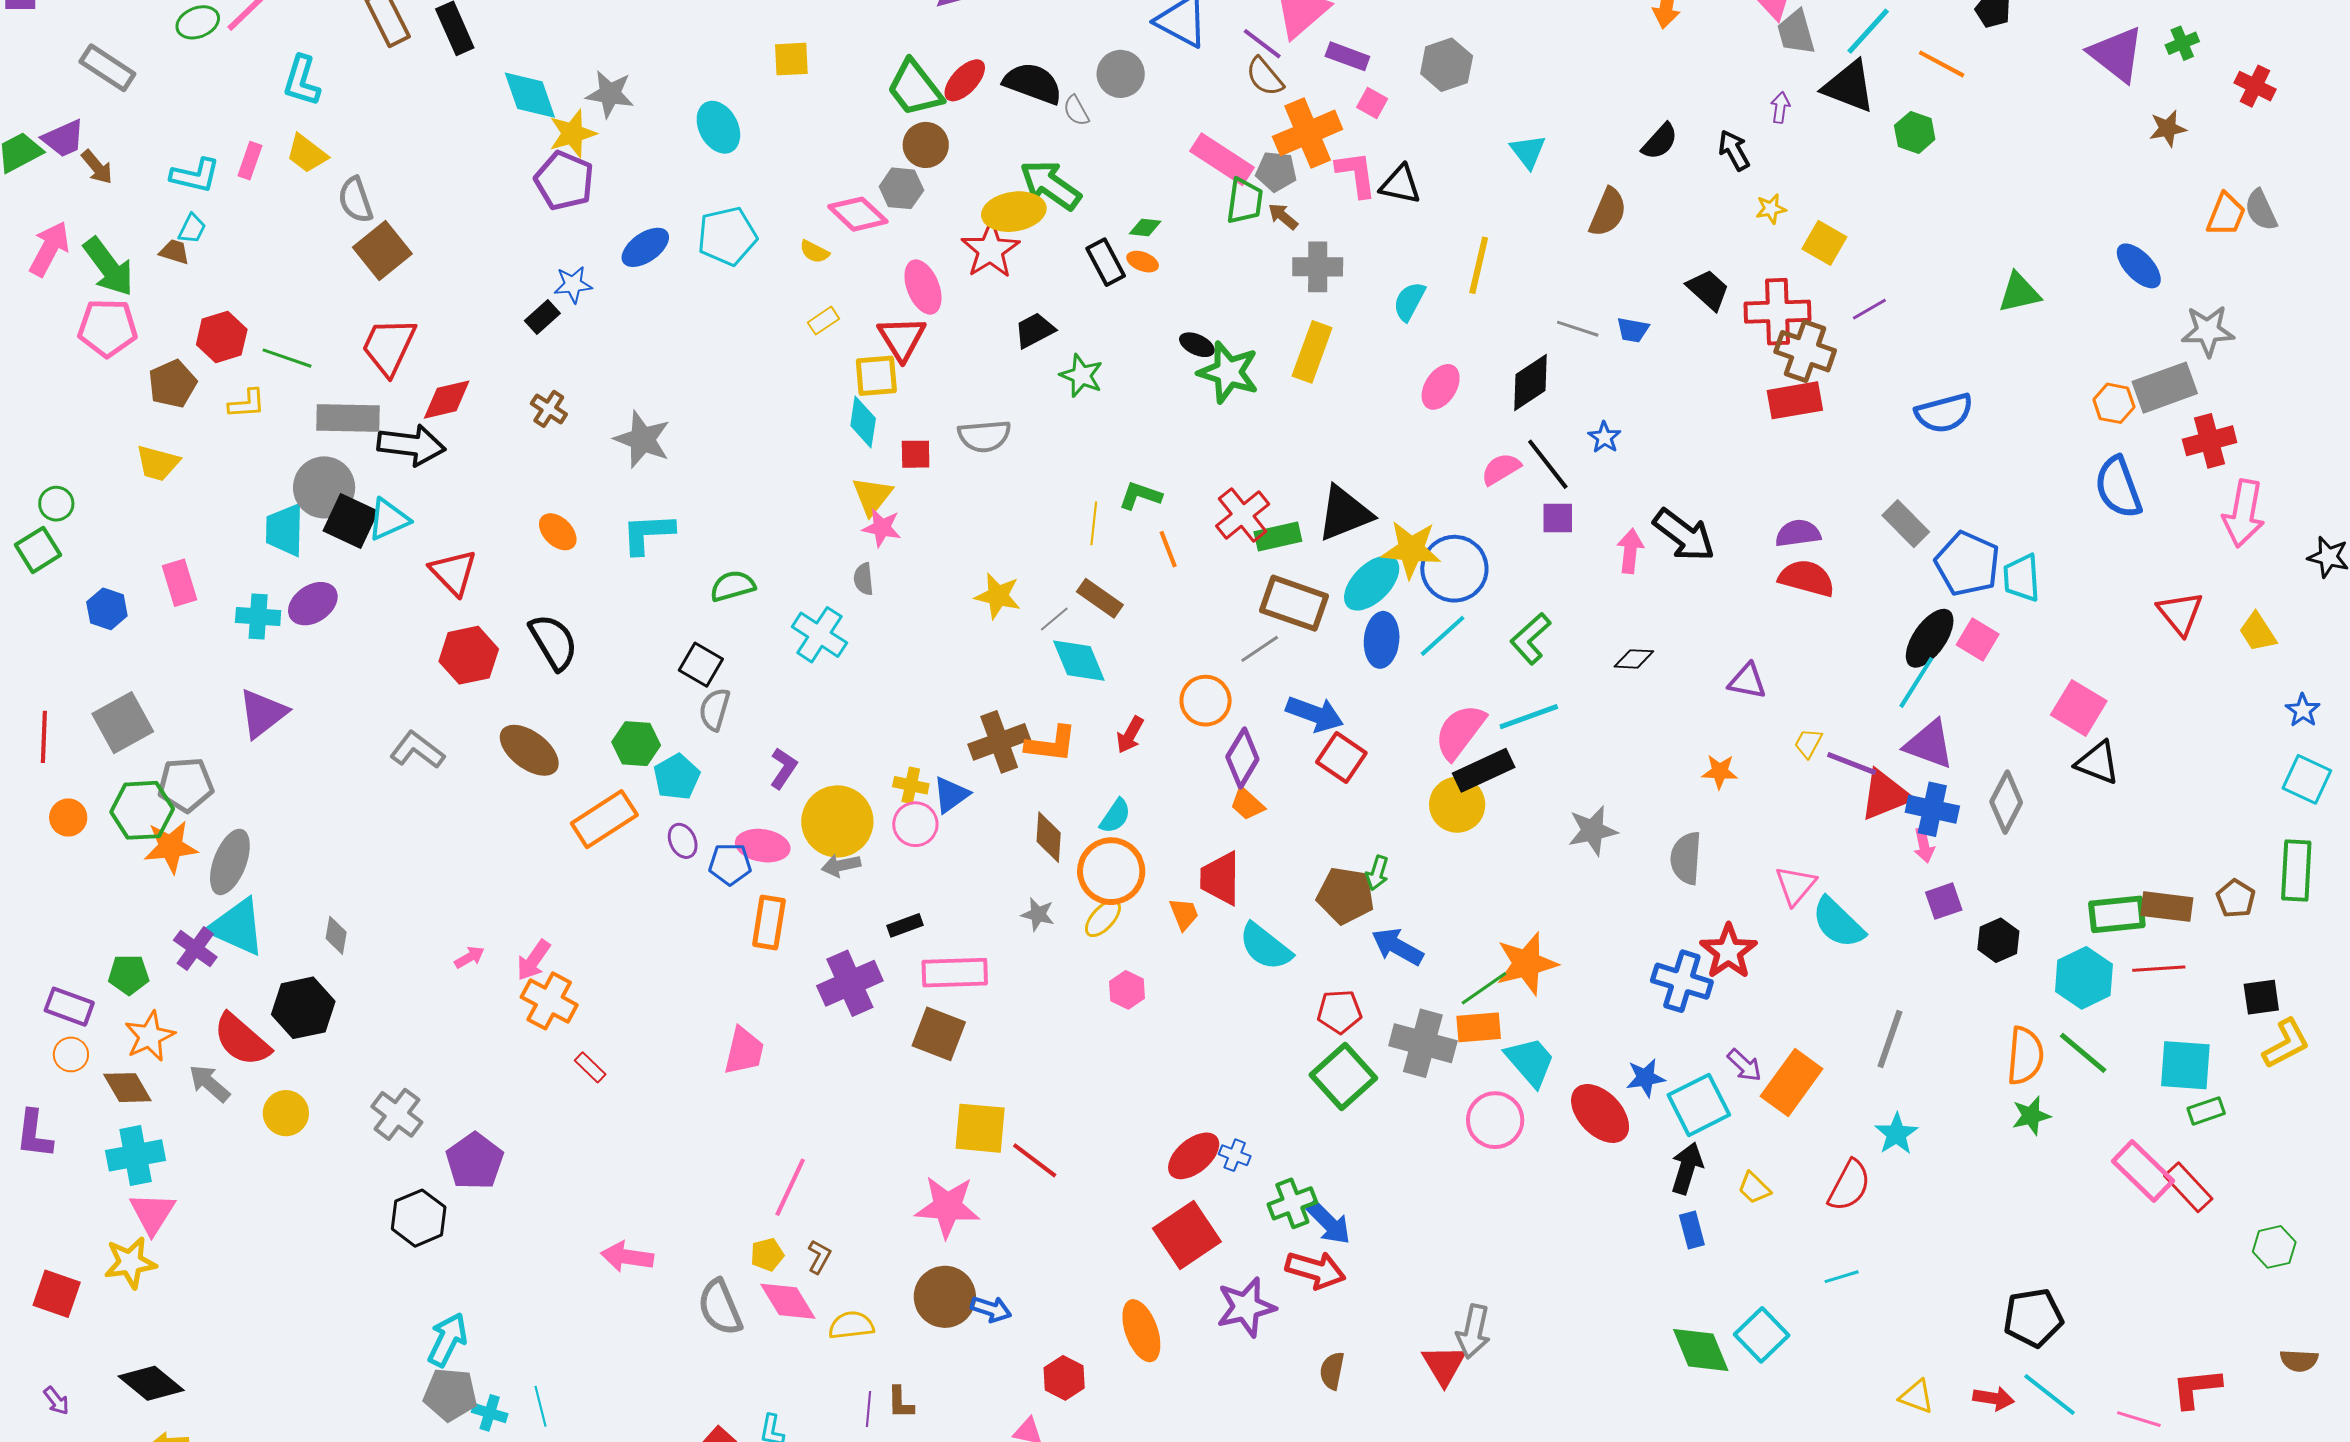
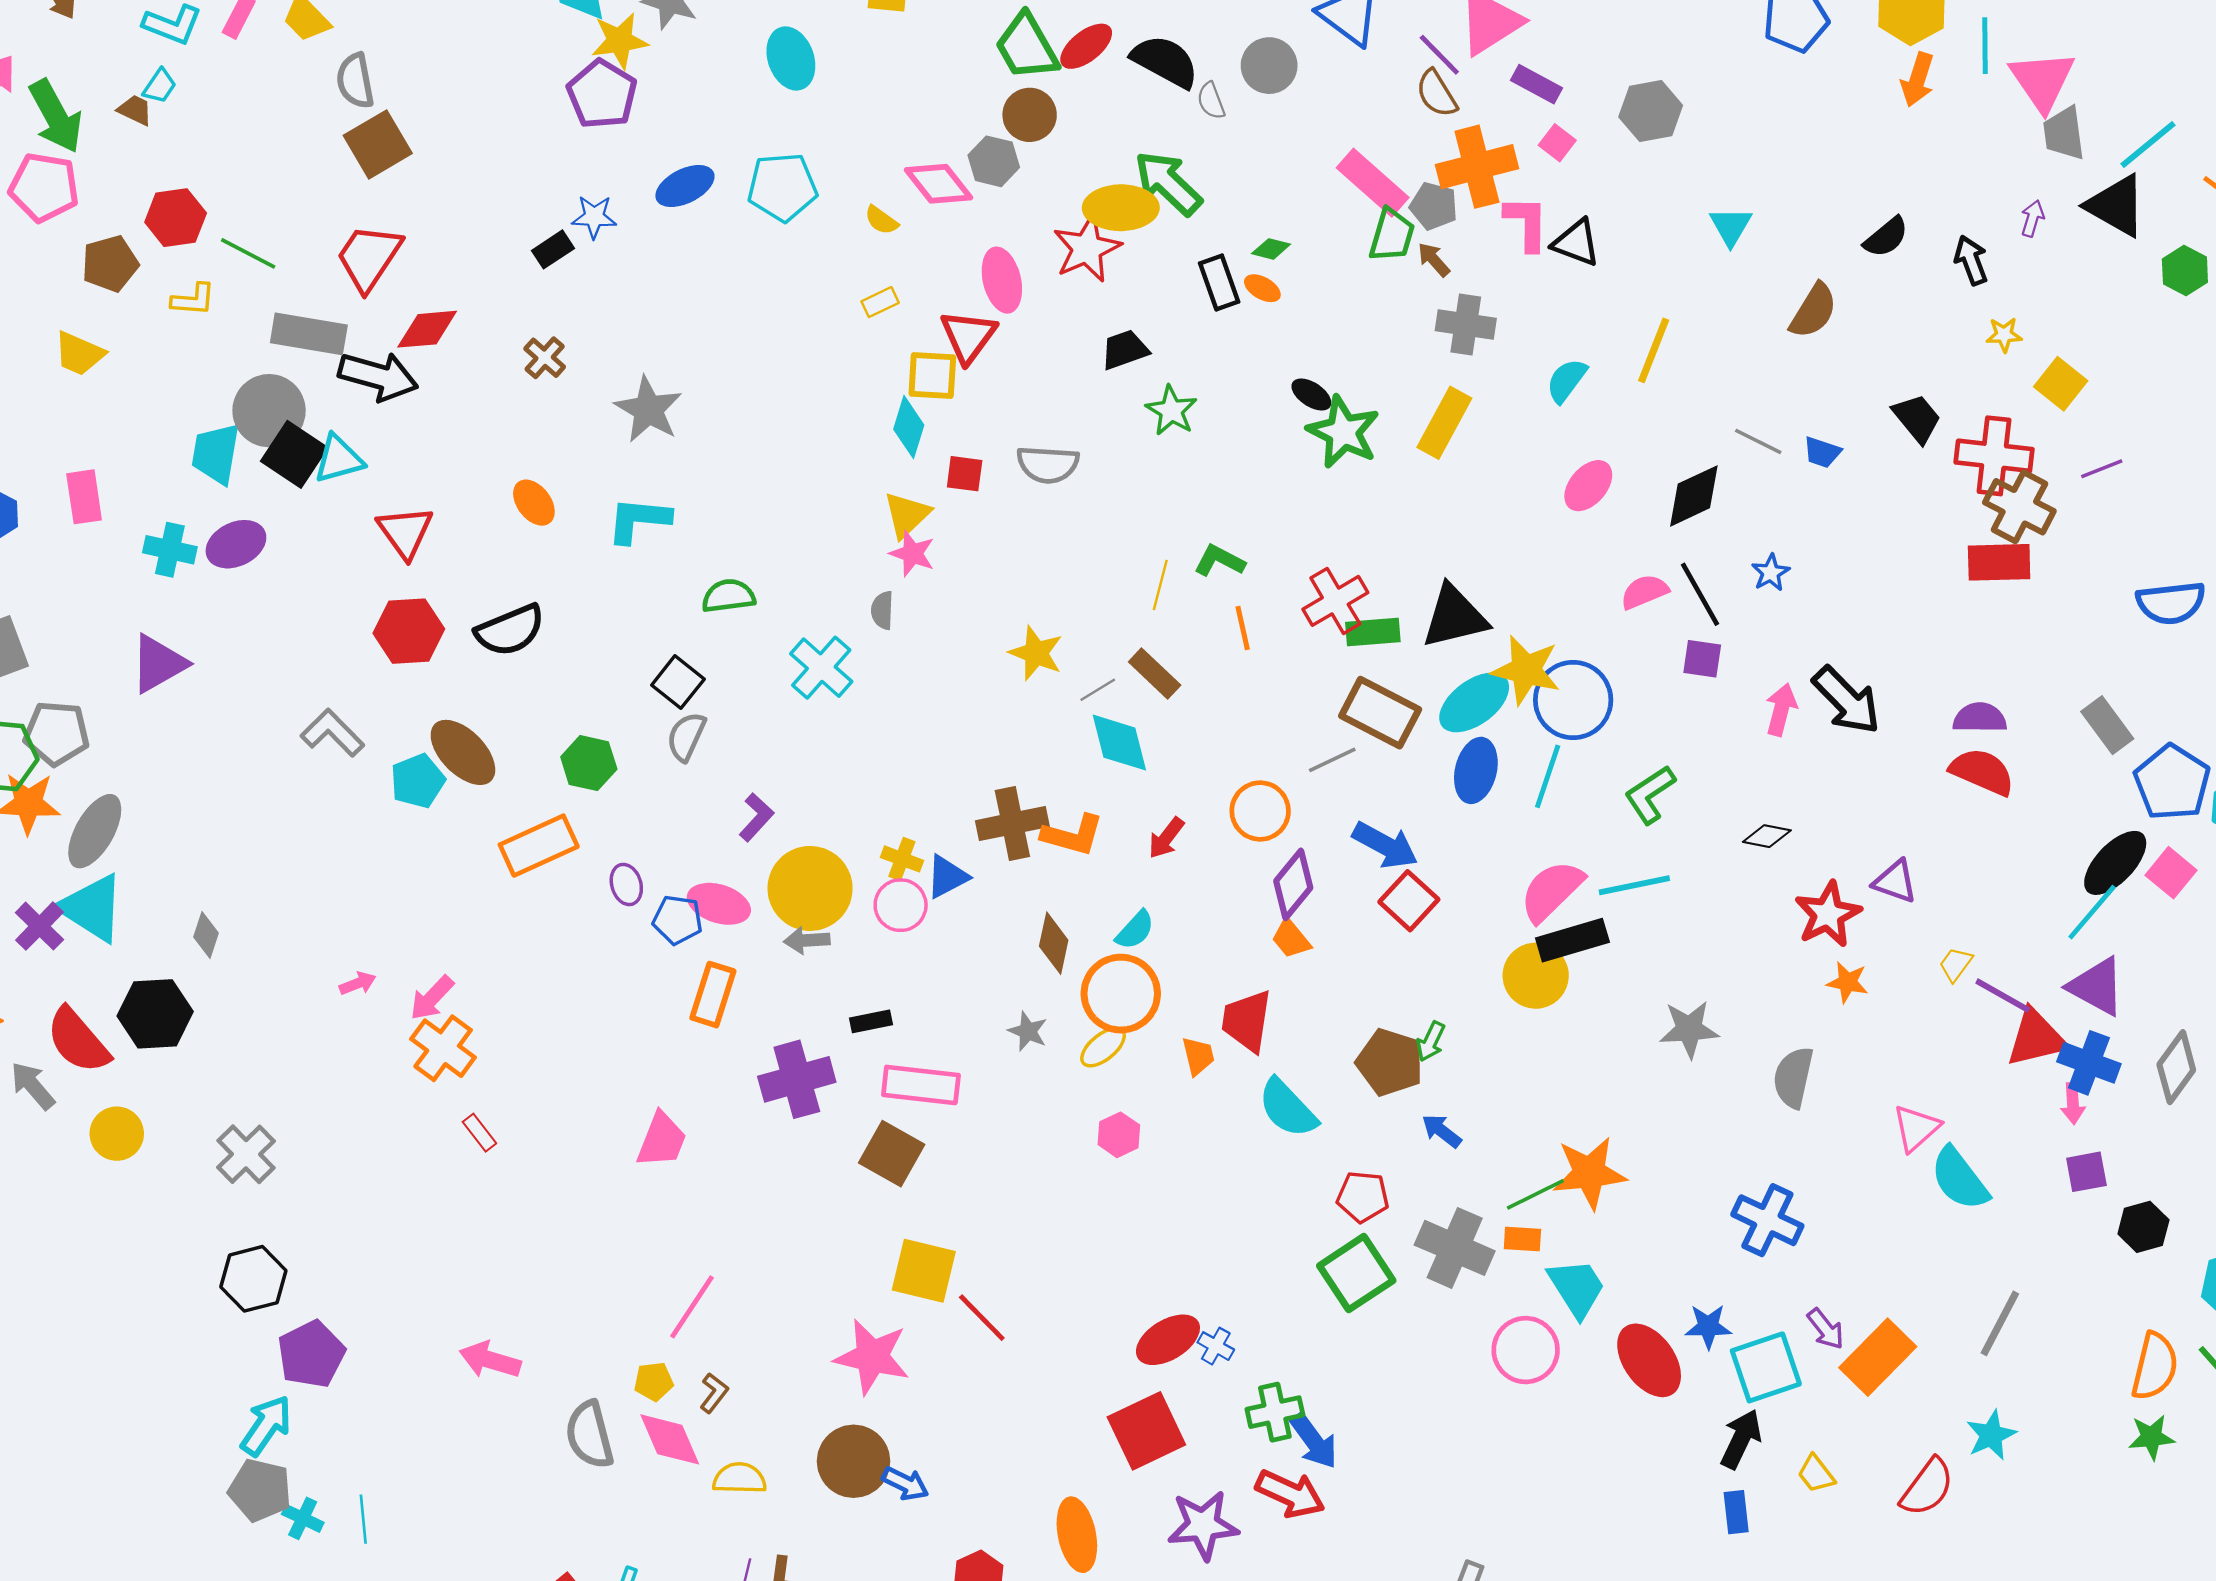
cyan line: (1443, 636) -> (1548, 776), turned -38
black semicircle: (554, 642) -> (510, 630), turned 90
cyan pentagon: (677, 777) -> (418, 781), moved
blue arrow: (1397, 947) -> (1442, 1131), size x0.7
red star: (1729, 951) -> (1828, 914), moved
orange rectangle: (1479, 1027) -> (1522, 1239), size x0.7
purple pentagon: (475, 1161) -> (311, 1354), moved

